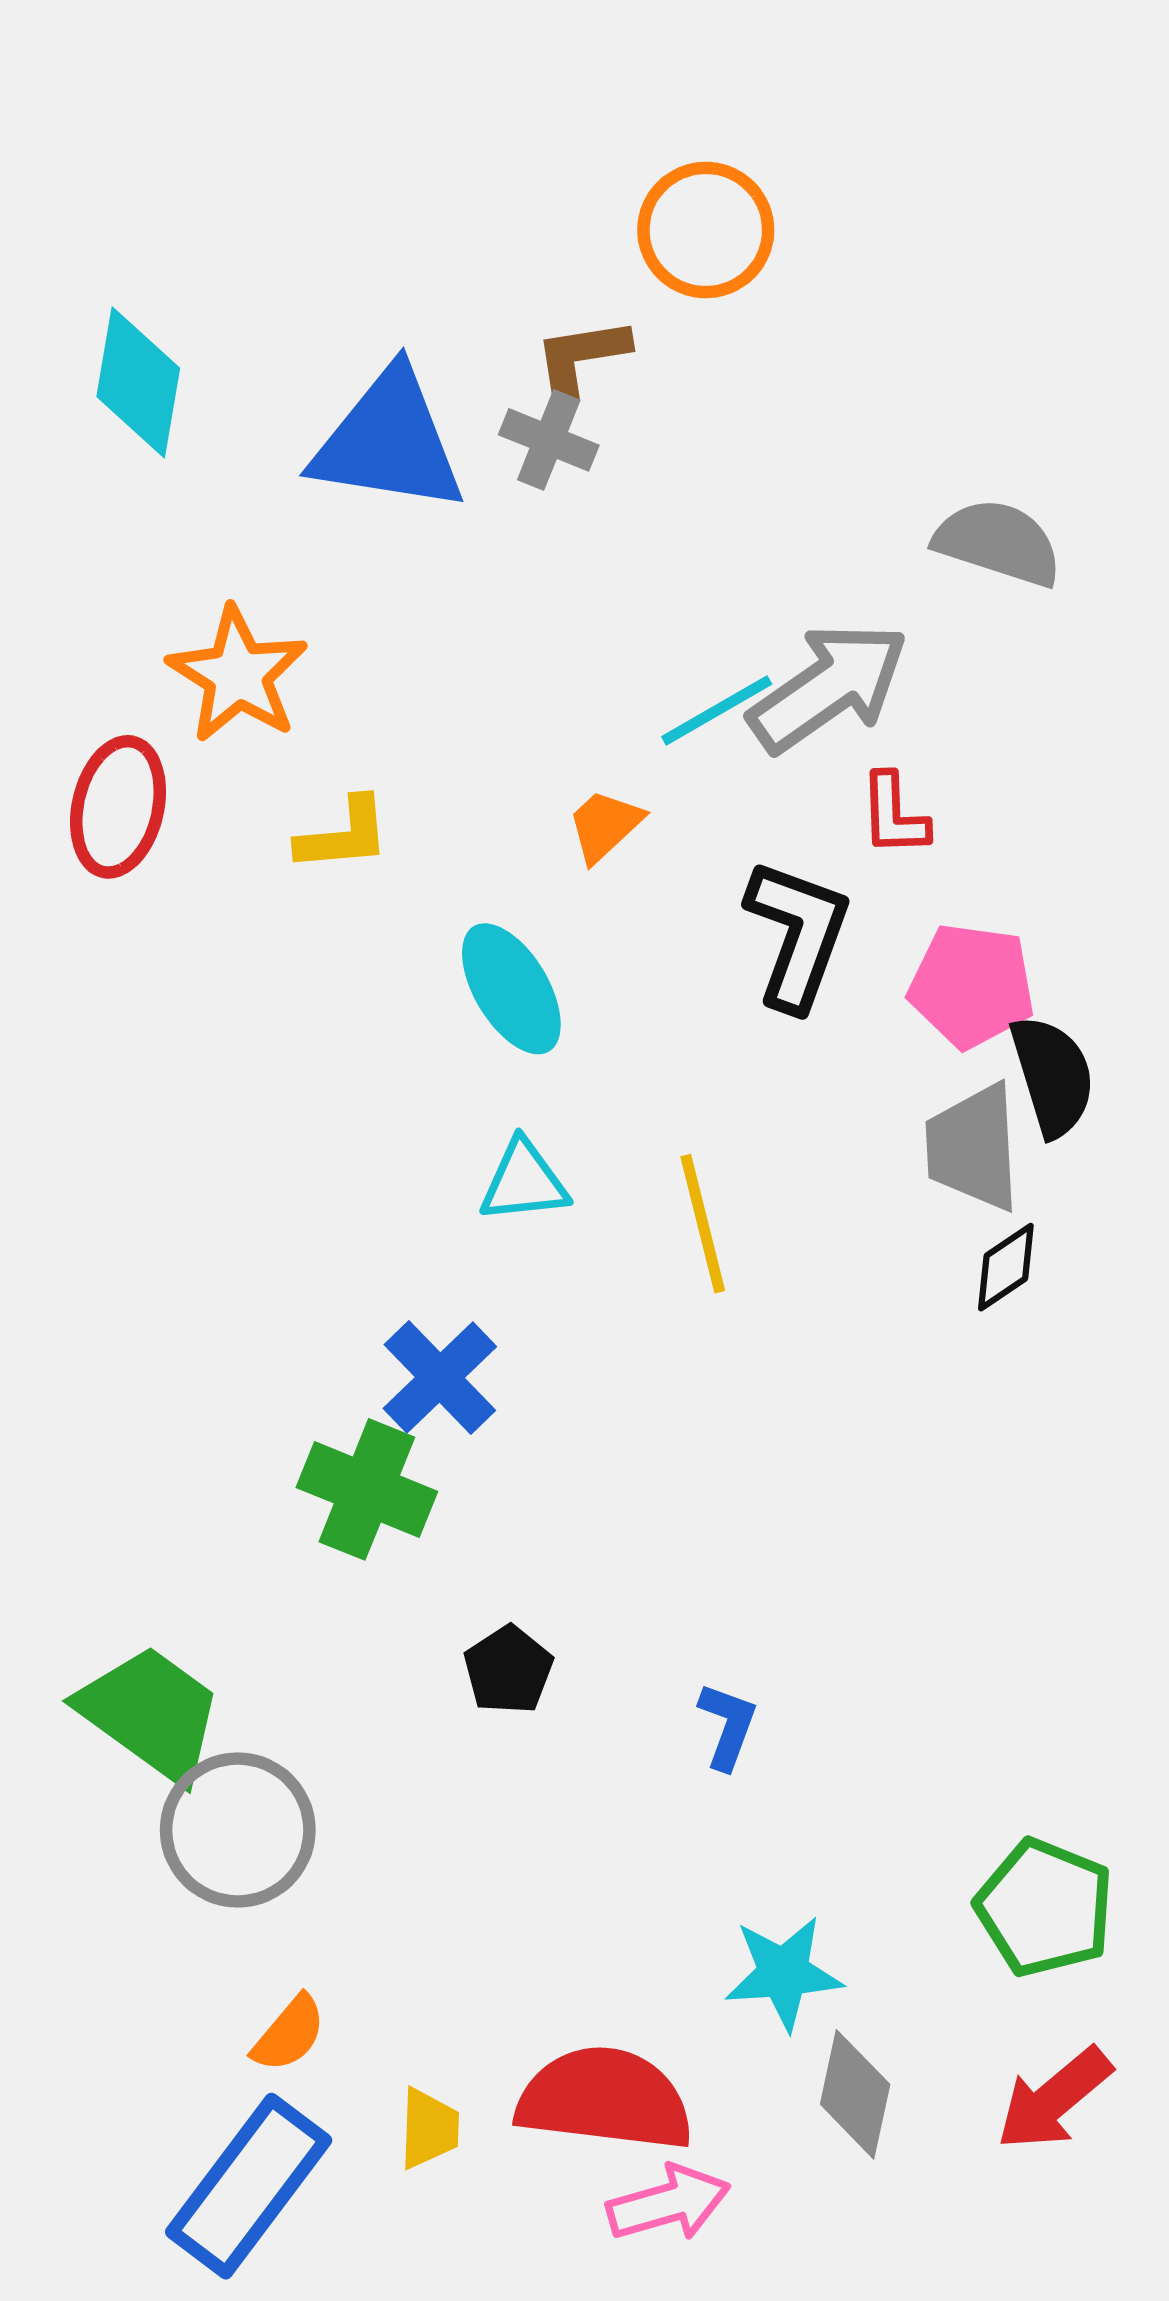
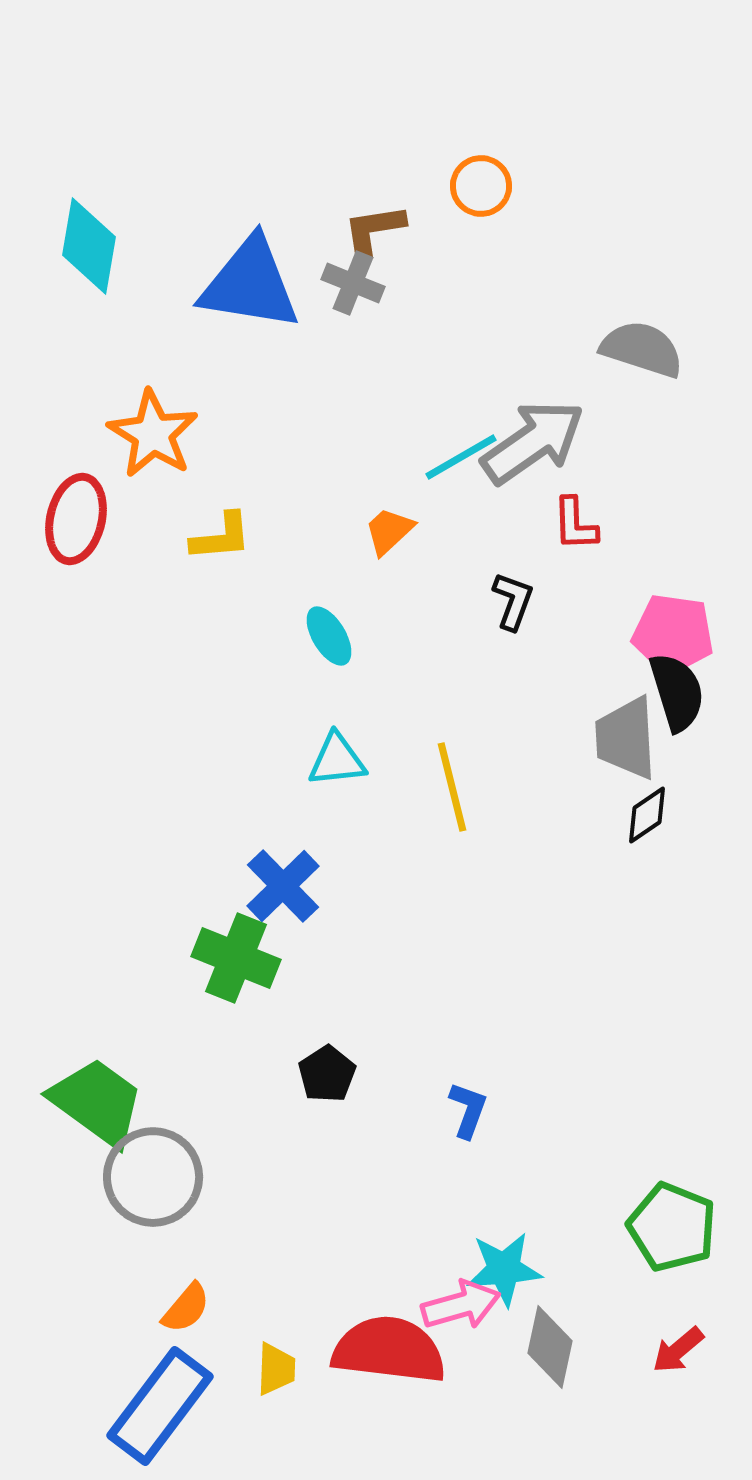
orange circle: (706, 230) -> (481, 186), moved, size x0.7
black L-shape: (798, 934) -> (513, 601), size x0.6
pink pentagon: (972, 986) -> (673, 634), moved
cyan ellipse: (511, 989) -> (329, 636), size x0.7
red arrow: (1054, 2099) -> (678, 1350), size x0.7
pink arrow: (668, 2203) -> (461, 1305), moved

